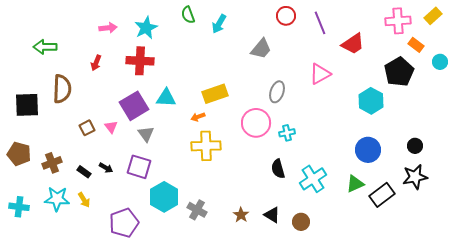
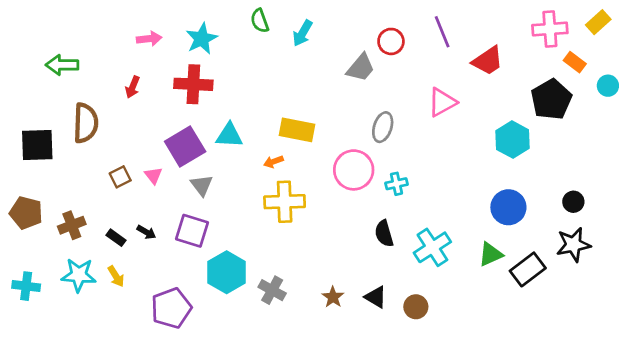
red circle: (286, 16) -> (391, 41), moved
yellow rectangle: (215, 94) -> (297, 130), turned 30

